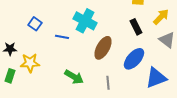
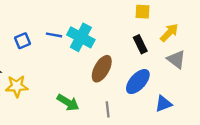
blue square: (35, 24) -> (23, 41), turned 32
blue line: (62, 37) -> (54, 35), moved
blue triangle: (156, 78) -> (163, 104), size x0.7

